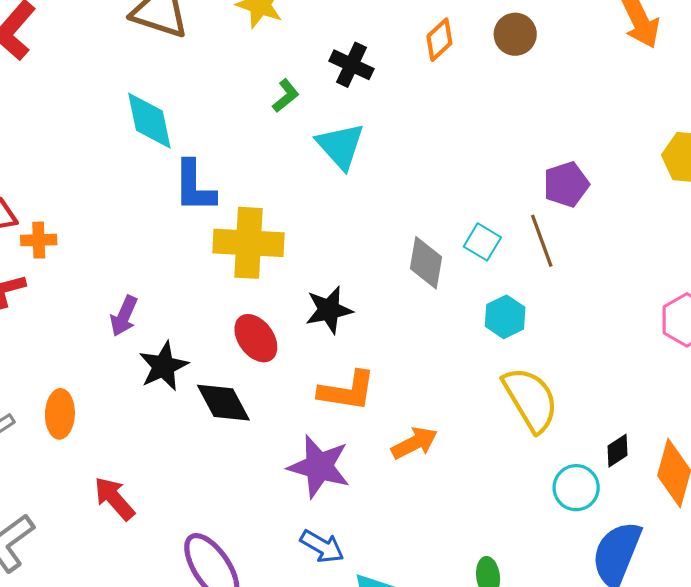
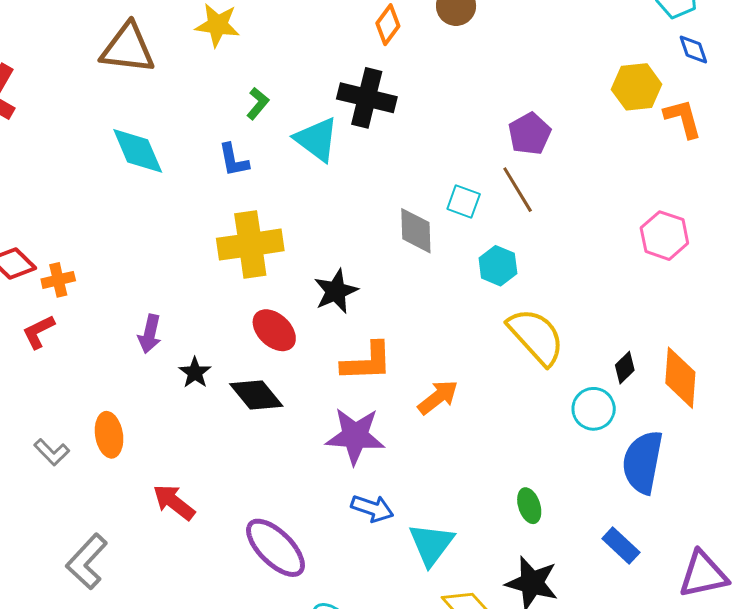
black cross: (351, 65) -> (367, 98), moved, size x1.4
blue L-shape: (194, 186) -> (234, 160), moved, size x0.7
black star: (163, 366) -> (195, 373), size x0.7

